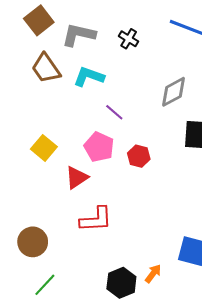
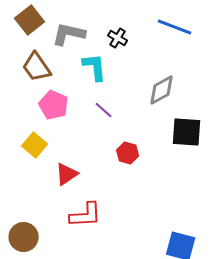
cyan L-shape: (89, 77) -> (95, 67), moved, turned 64
pink pentagon: (99, 147) -> (54, 105), moved

